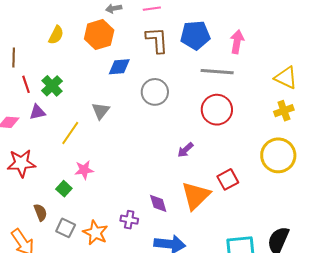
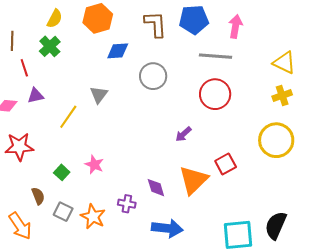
green cross: (52, 86) -> (50, 46), moved
pink star: (84, 170) -> (94, 165), moved, turned 30

